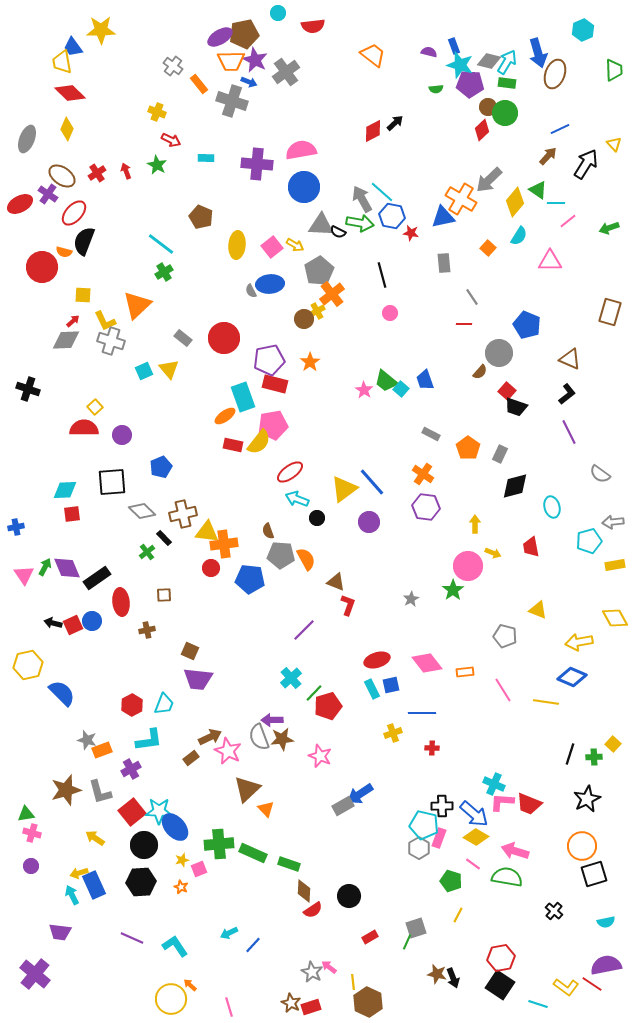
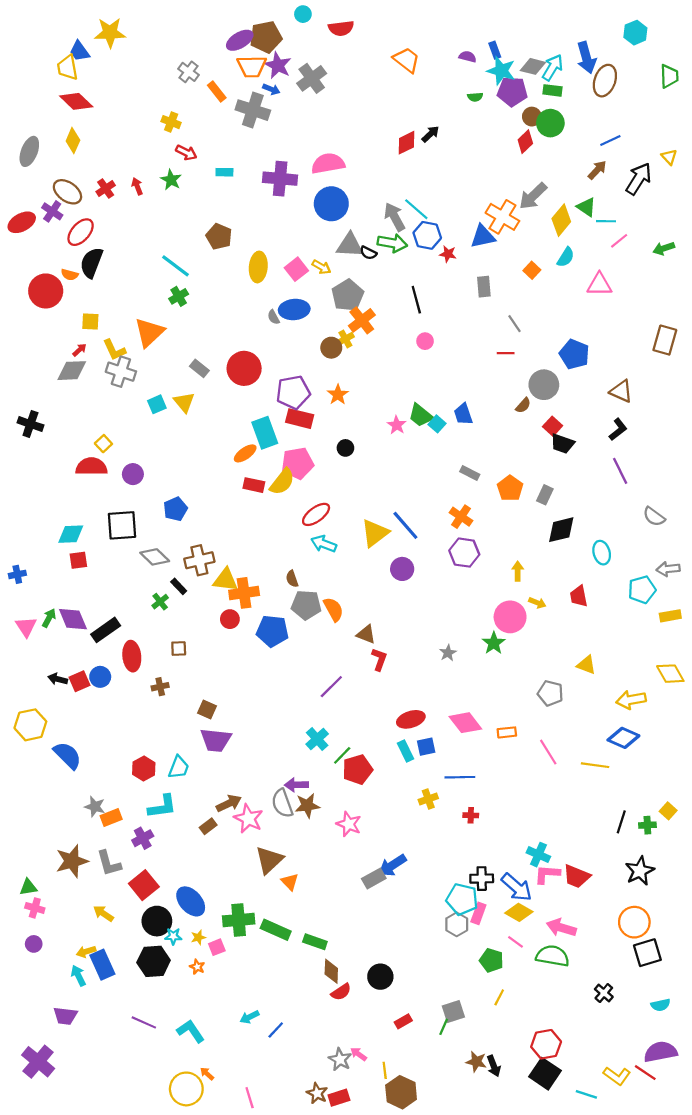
black circle: (317, 518) -> (345, 448), moved
cyan star: (159, 811) -> (173, 936), moved, size x0.6

